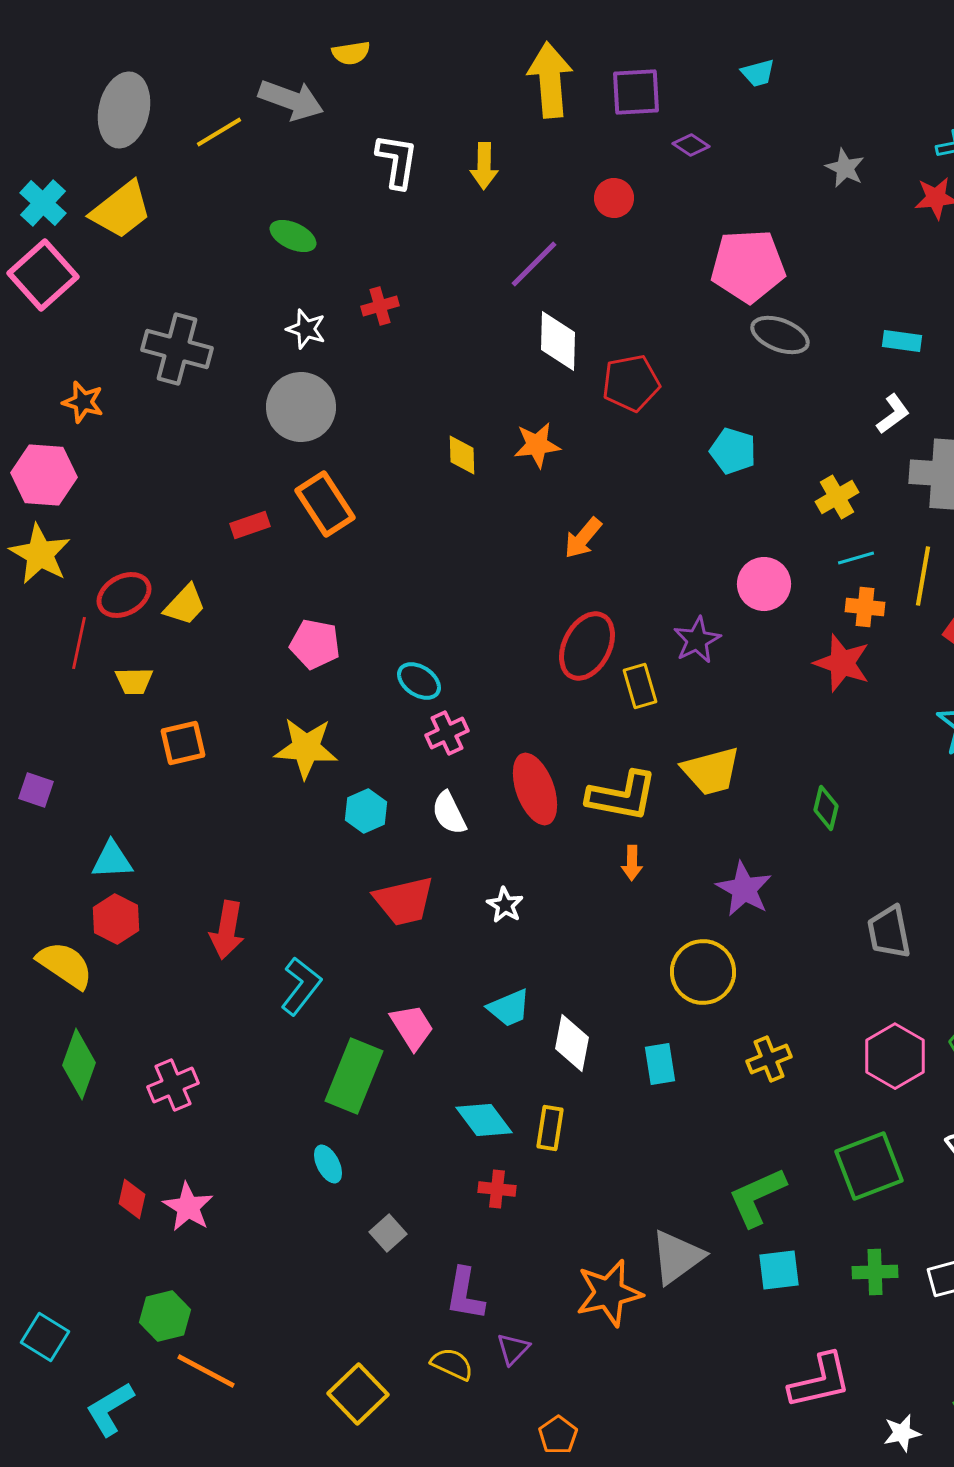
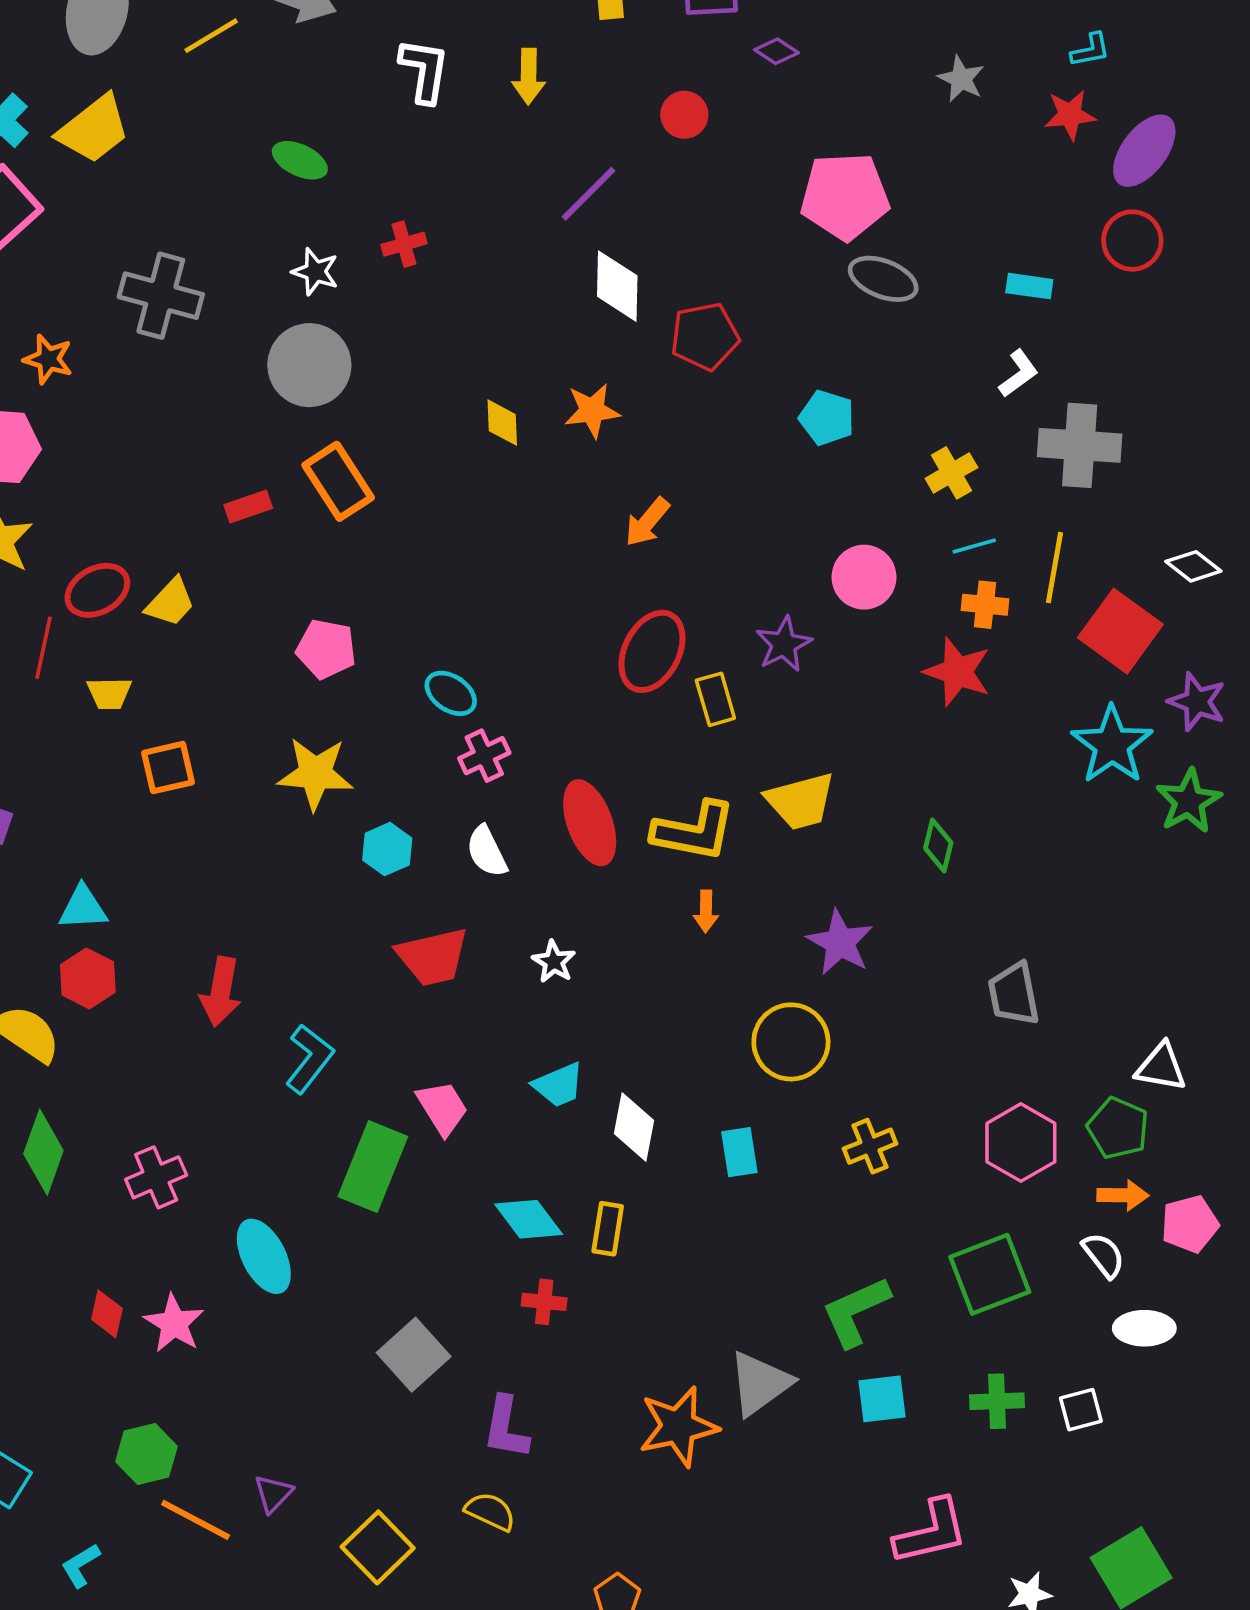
cyan ellipse: (328, 1164) -> (264, 1256), moved, size x1.6
gray square: (388, 1233) -> (414, 1355), size x1.6
purple triangle: (513, 1349) -> (273, 1494), moved
cyan L-shape: (110, 1409) -> (81, 1565), size x0.7

